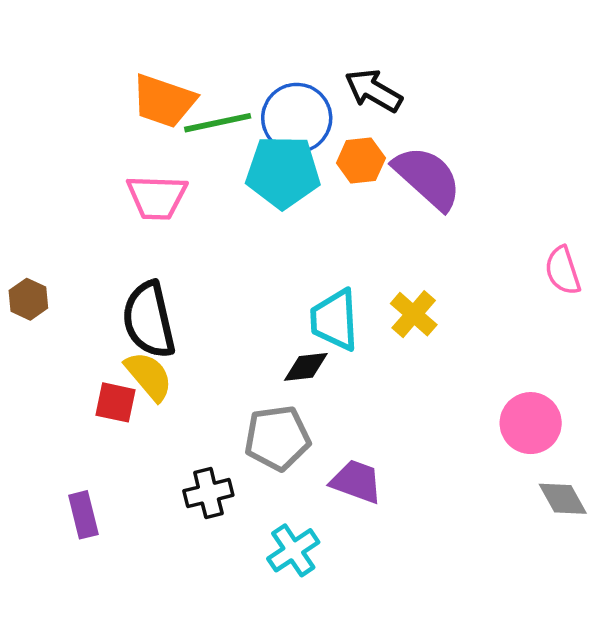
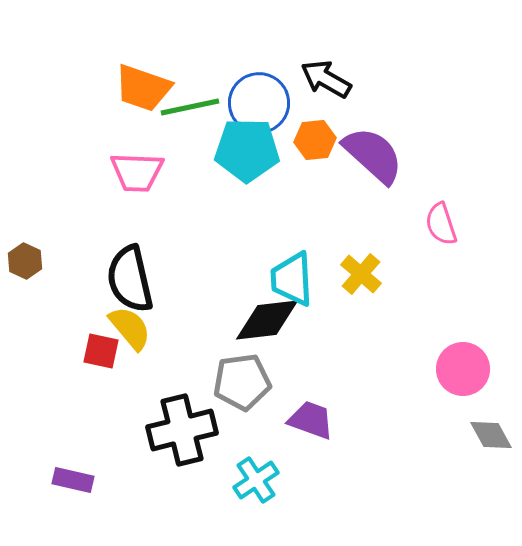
pink semicircle: (563, 271) -> (441, 224), moved
black diamond: (306, 367) -> (267, 320), size x1.6
black cross: (208, 493) -> (182, 430), size x1.6
purple rectangle: (83, 515) -> (73, 480), moved, turned -63

